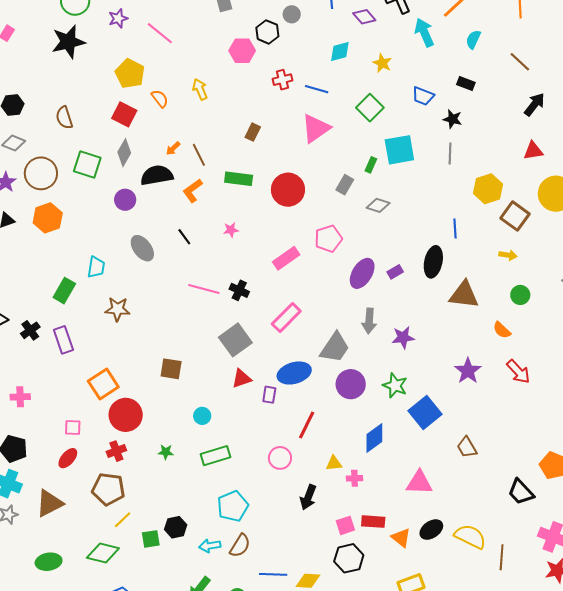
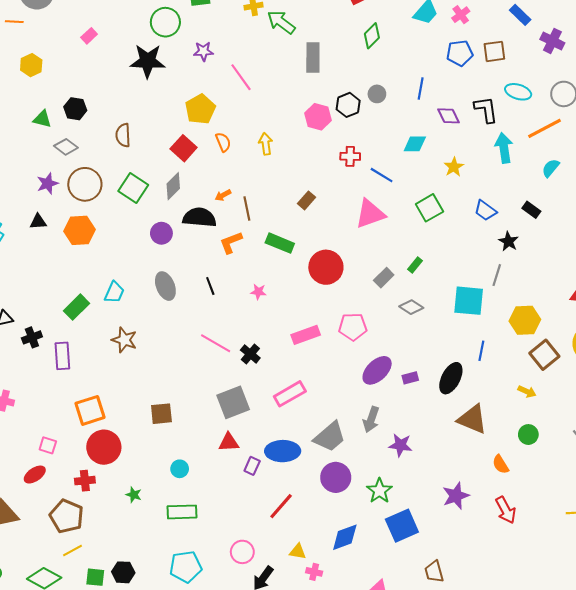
cyan square: (399, 150) -> (469, 301), moved
brown square: (171, 369) -> (161, 414), turned -30
pink circle: (280, 458) -> (242, 552), moved

